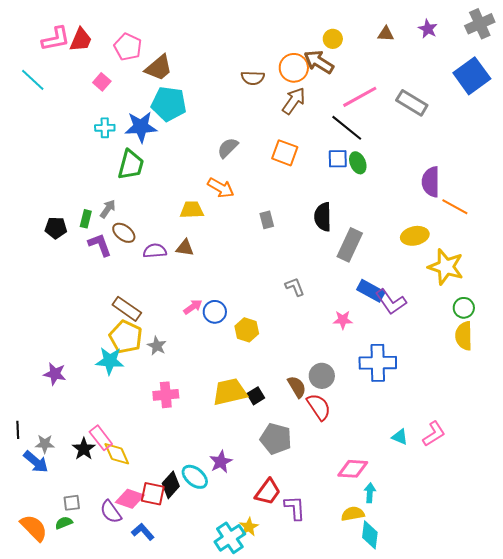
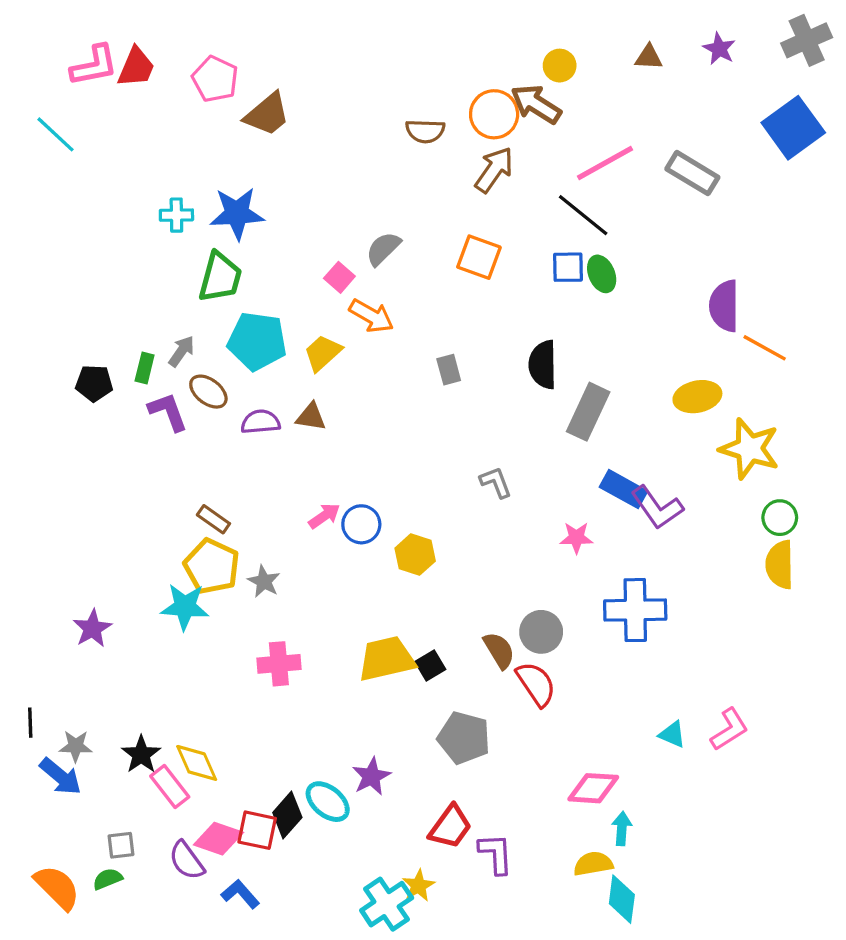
pink square: (102, 82) -> (339, 277), moved
cyan pentagon: (169, 104) -> (257, 341), moved
yellow trapezoid: (192, 210) -> (323, 353), turned -40
brown rectangle: (127, 309) -> (213, 519), size x0.7
purple star: (55, 374) -> (92, 629), turned 30
pink rectangle: (101, 438) -> (170, 786), moved

